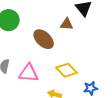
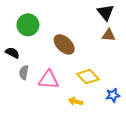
brown triangle: (67, 24) -> (109, 35), moved

